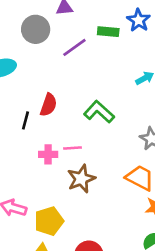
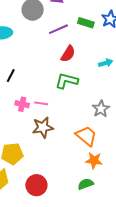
red semicircle: (49, 105) -> (68, 54), moved
green L-shape: (99, 112) -> (67, 81), turned -40

